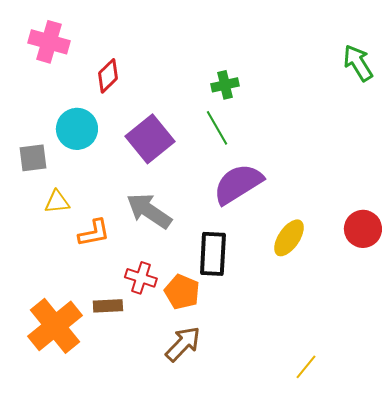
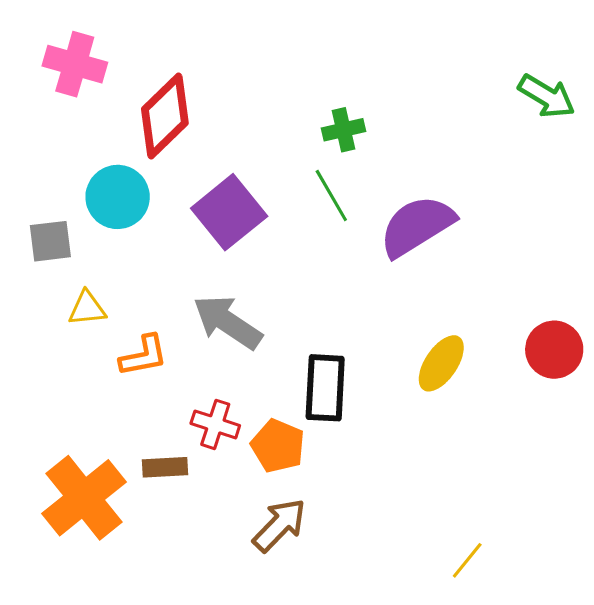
green arrow: (358, 63) -> (547, 96), turned 153
red diamond: (108, 76) -> (165, 116), size x1.6
purple semicircle: (238, 184) -> (417, 226), moved

